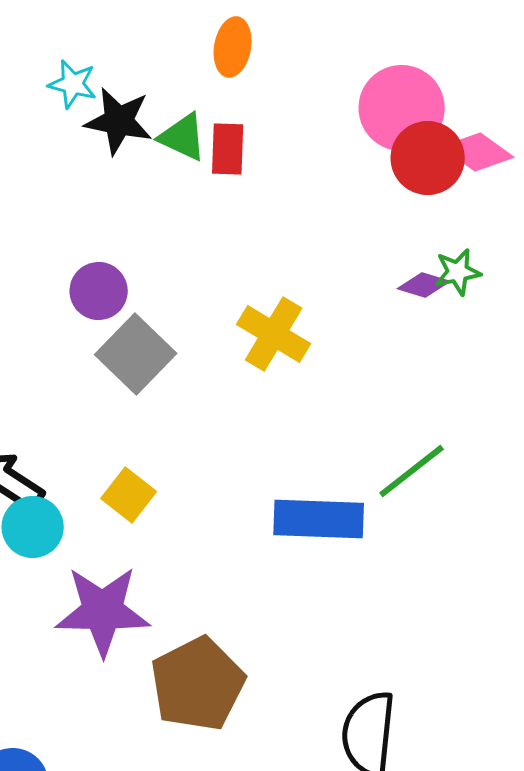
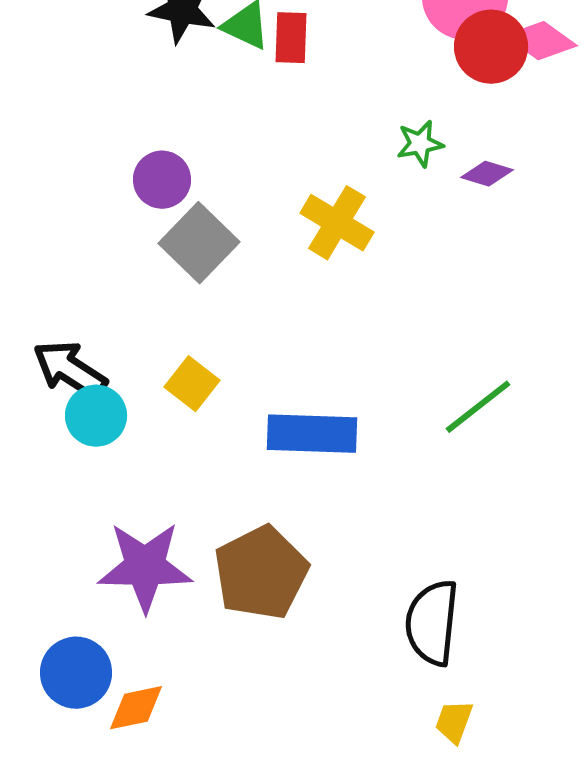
green star: (458, 272) -> (420, 144), moved
green line: (412, 471) -> (478, 407), moved
blue rectangle: (319, 519) -> (312, 434), moved
purple star: (103, 611) -> (145, 567), moved

